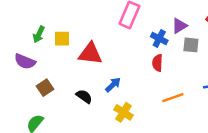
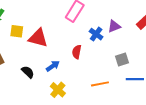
yellow square: (62, 39) -> (17, 31), moved
gray square: (191, 45) -> (122, 60), moved, turned -32
red semicircle: (157, 63) -> (77, 52), moved

